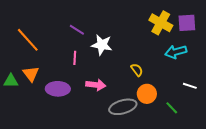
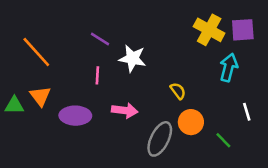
cyan arrow: (176, 52) -> (229, 68), turned 120
white line: (190, 86) -> (247, 112), turned 56
gray ellipse: (123, 107) -> (160, 139), turned -48

